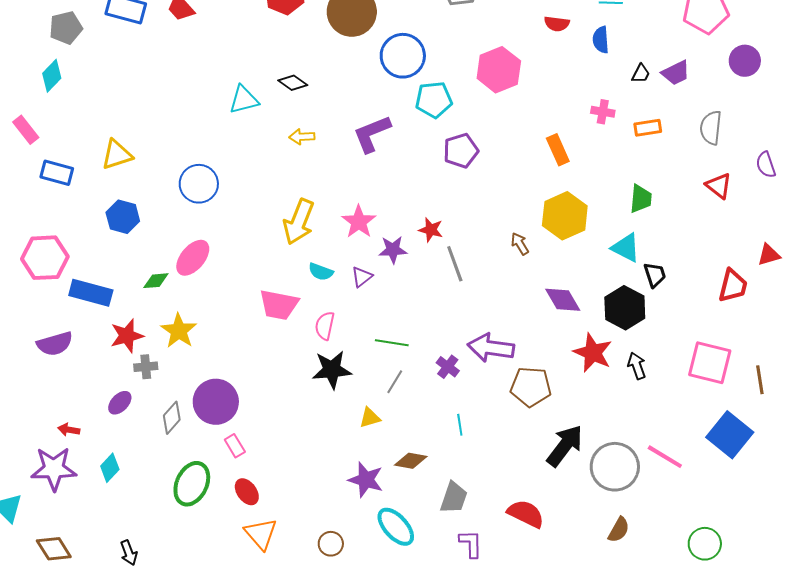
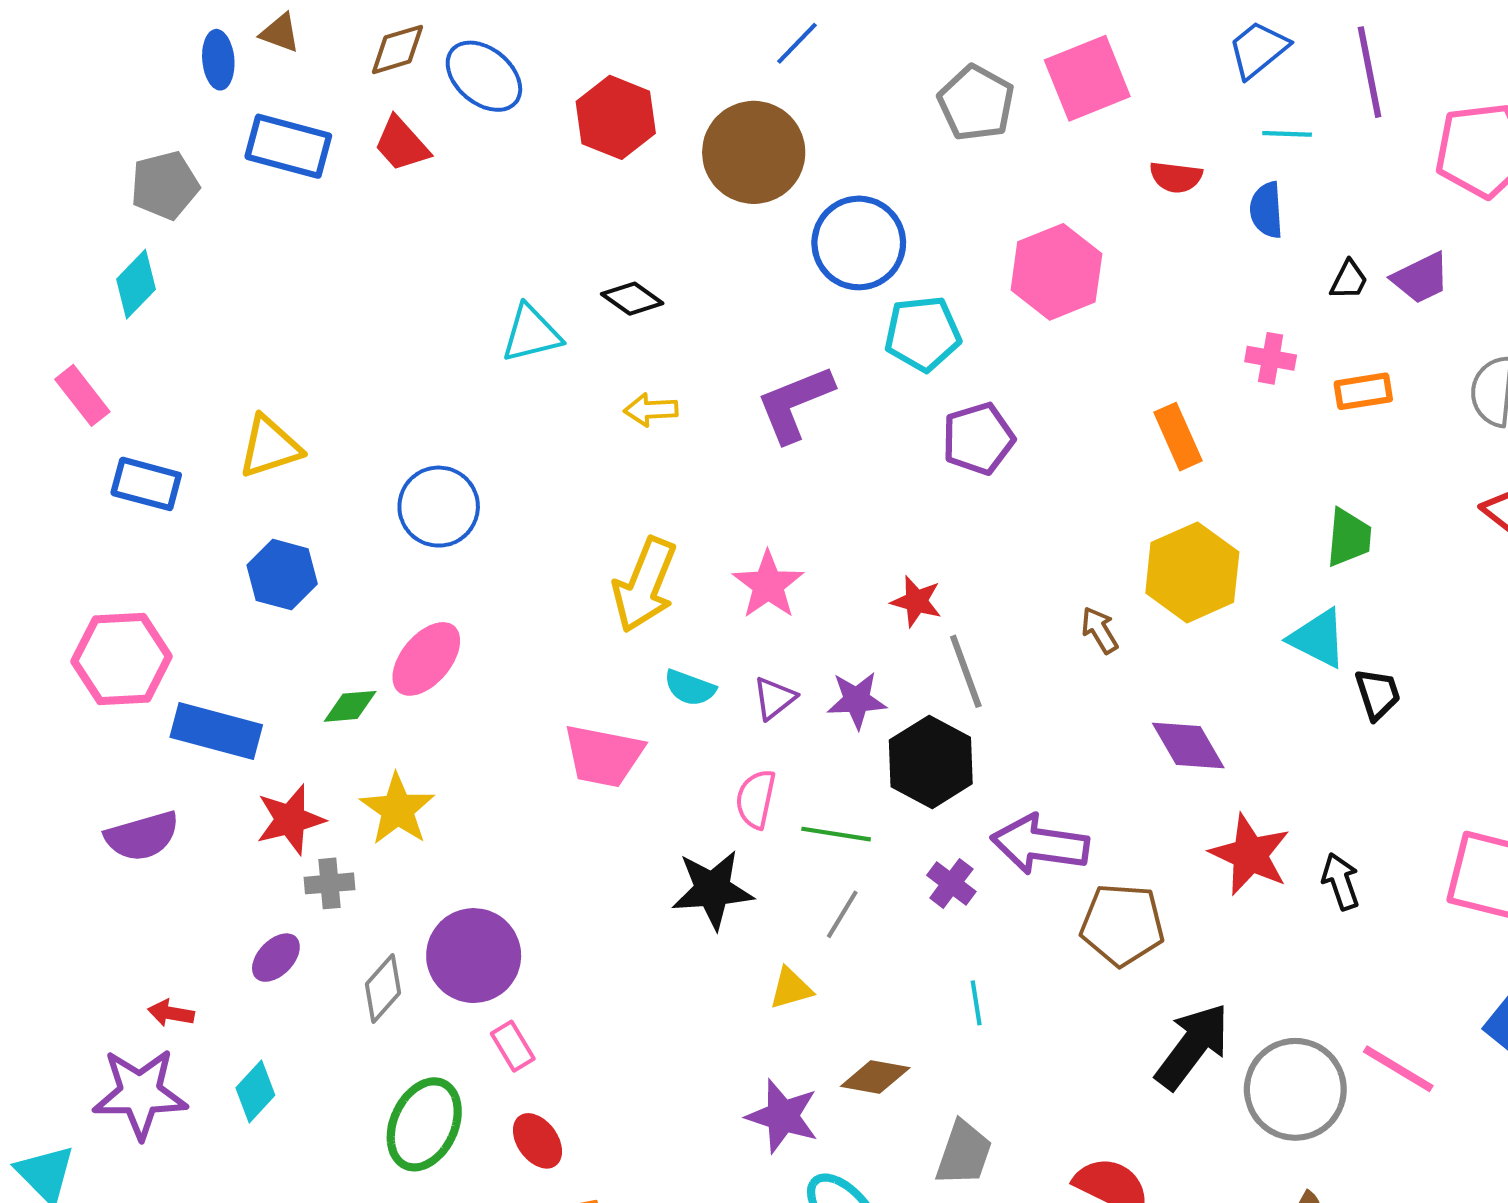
purple star: (393, 250) -> (857, 700), moved
black hexagon: (625, 308) -> (931, 762), moved
pink semicircle: (325, 326) -> (756, 799), moved

